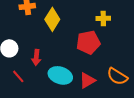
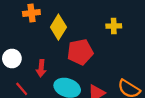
red pentagon: (88, 42) -> (80, 52), moved

